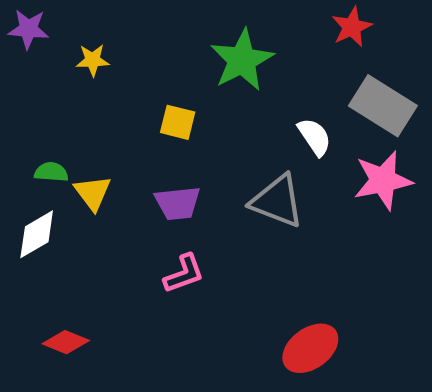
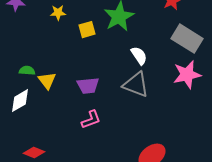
yellow star: (93, 60) -> (58, 13), moved
yellow square: (178, 122) -> (87, 30), moved, turned -30
white semicircle: (315, 137) -> (139, 56), moved

